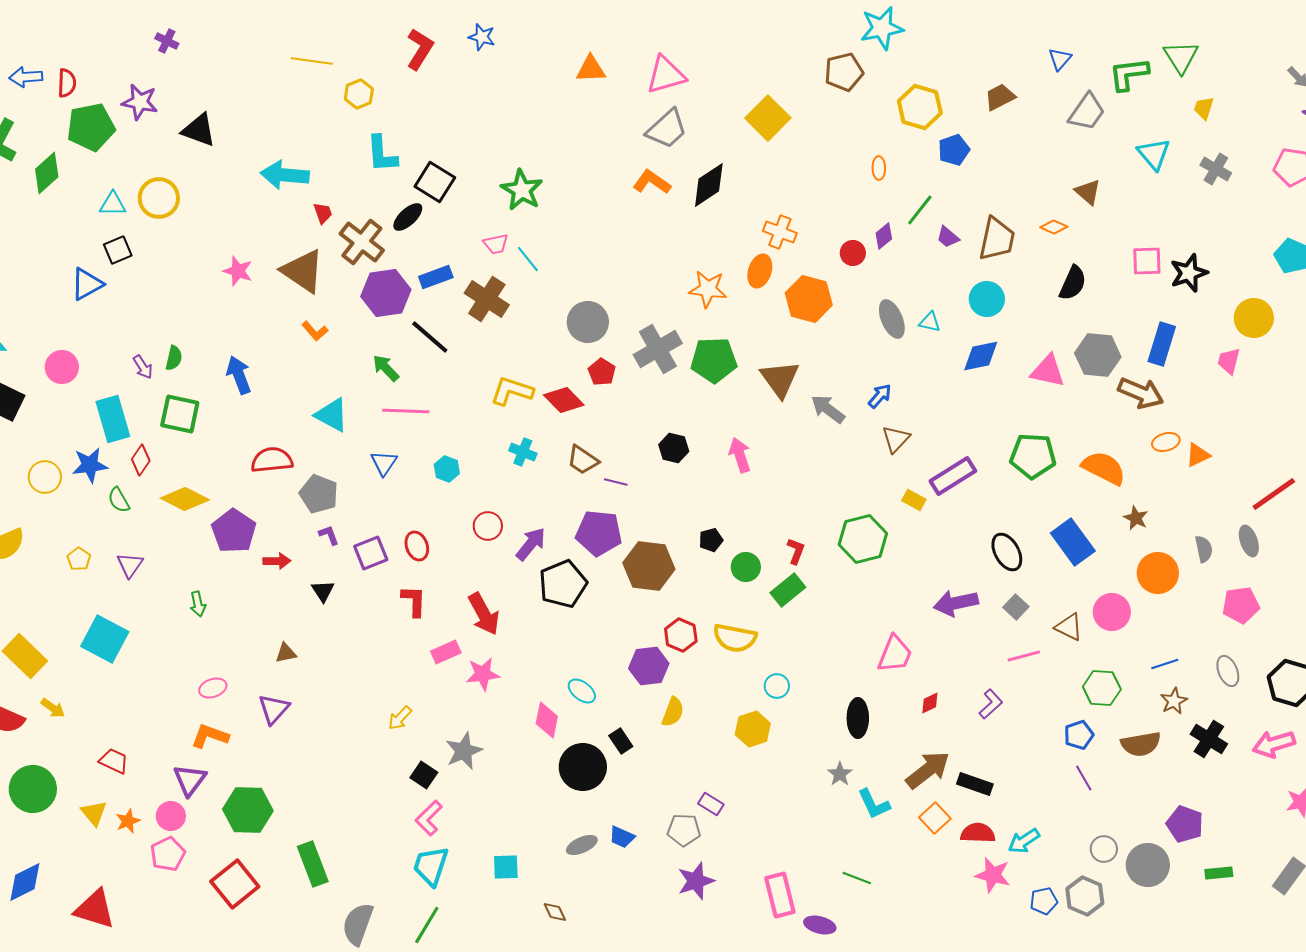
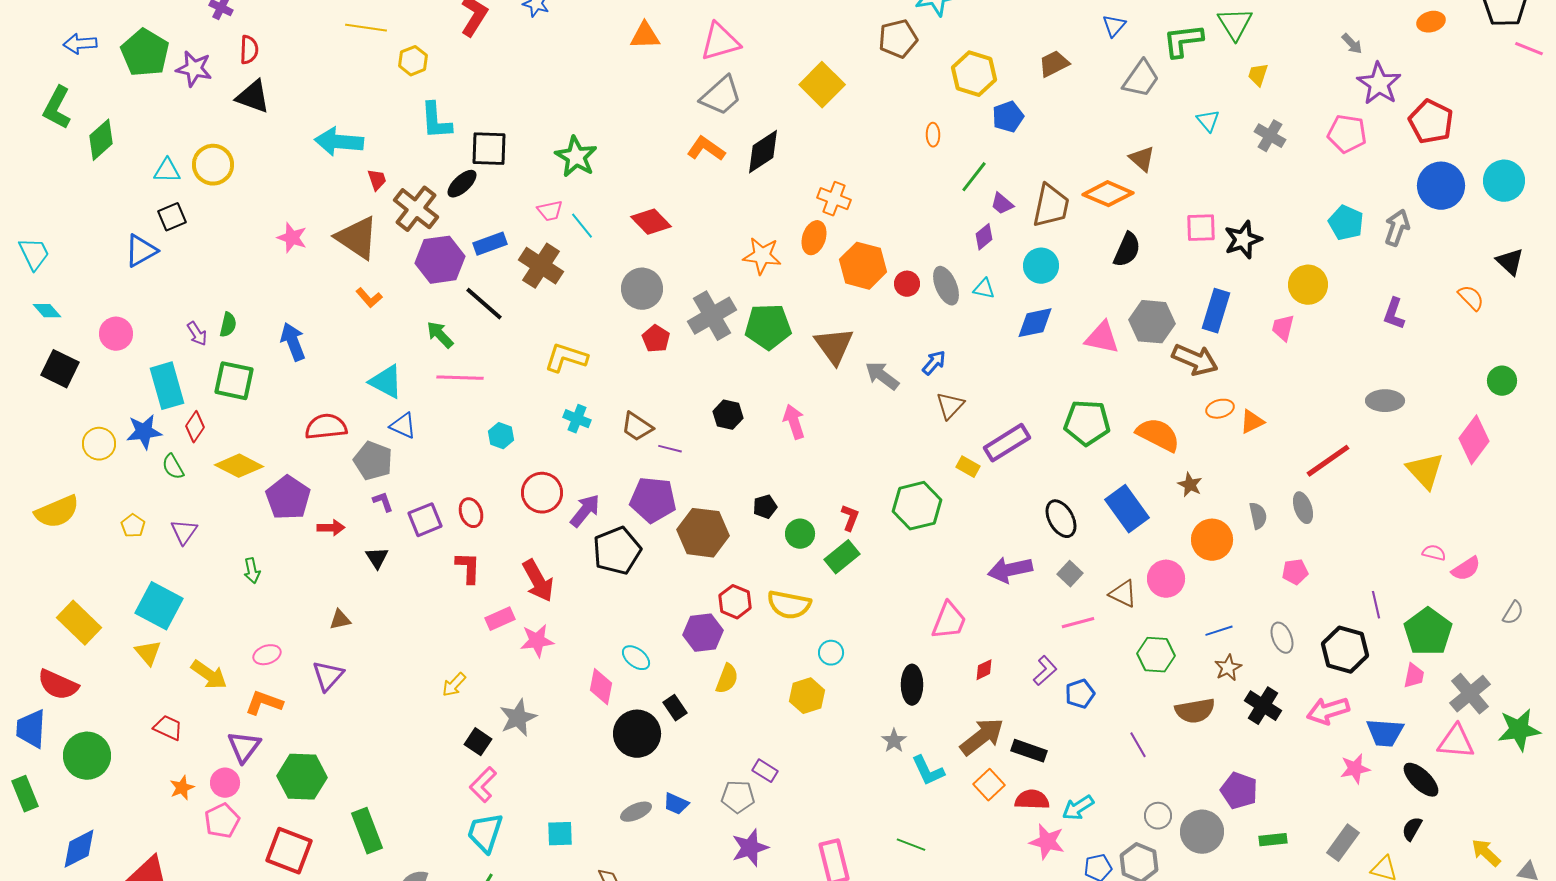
red semicircle: (67, 83) -> (249, 50), moved
green pentagon: (91, 127) -> (145, 53), moved, turned -30
cyan triangle: (1154, 154) -> (1208, 121), size x0.7
black square: (435, 182) -> (489, 149), turned -30
orange diamond: (1054, 227) -> (1108, 194), size x1.8
purple diamond: (884, 236) -> (984, 237), moved
red circle: (853, 253) -> (907, 284), moved
red diamond: (564, 400) -> (651, 222), moved
blue triangle: (384, 463) -> (403, 426), moved, turned -40
red circle: (488, 526) -> (542, 493), size x1.4
pink pentagon: (1241, 605) -> (1295, 572), size x0.7
yellow arrow: (53, 708) -> (209, 675), moved, size x1.5
blue pentagon: (1079, 735) -> (1080, 694), moved
yellow triangle: (94, 813) -> (148, 653), moved
red square: (235, 884) -> (289, 851), turned -30

